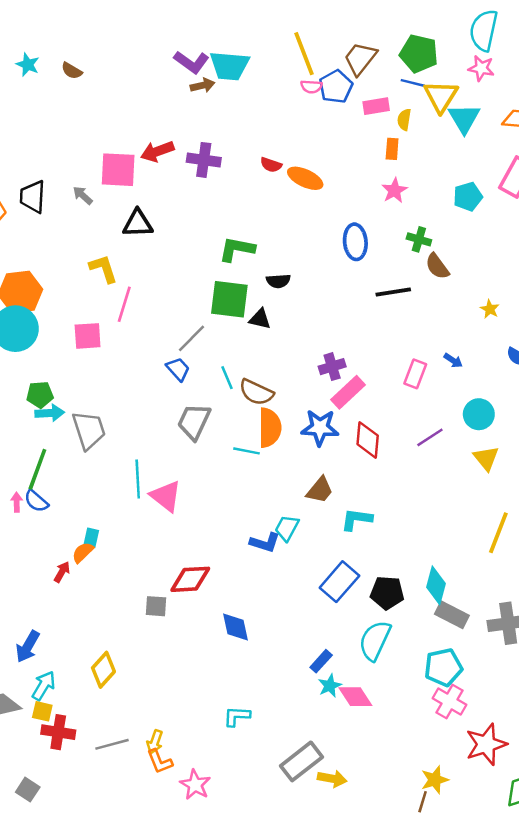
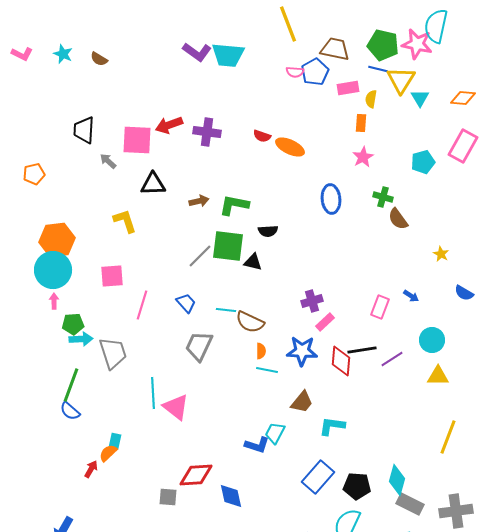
yellow line: (304, 54) -> (288, 24), moved
brown trapezoid: (360, 58) -> (335, 49), turned 64
pink star: (481, 68) -> (417, 44), moved, size x1.4
brown arrow: (203, 85) -> (199, 201), moved
cyan triangle: (464, 118) -> (420, 98), size x0.7
black trapezoid: (33, 197) -> (84, 130), moved
black line: (393, 292) -> (362, 350), moved
pink line: (124, 304) -> (142, 305), moved
gray line: (191, 338) -> (200, 256), moved
cyan line: (227, 378) -> (226, 310), turned -60
pink rectangle: (348, 392) -> (325, 322), size x0.7
orange semicircle: (270, 428) -> (261, 351), size x0.5
cyan line: (247, 451) -> (267, 370), moved
yellow triangle: (486, 458) -> (438, 376), turned -50
pink arrow: (17, 502) -> (54, 301), moved
blue diamond: (236, 627) -> (231, 496), moved

